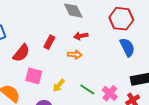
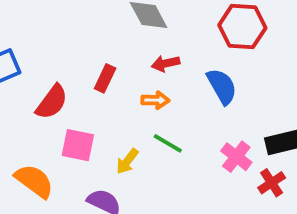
blue semicircle: (127, 47) -> (222, 86), moved
green line: (87, 90) -> (168, 143), moved
pink cross: (110, 93) -> (236, 157), moved

